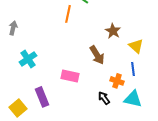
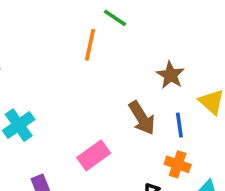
blue line: (133, 69) -> (179, 125), moved
pink rectangle: (70, 76) -> (94, 155), turned -48

